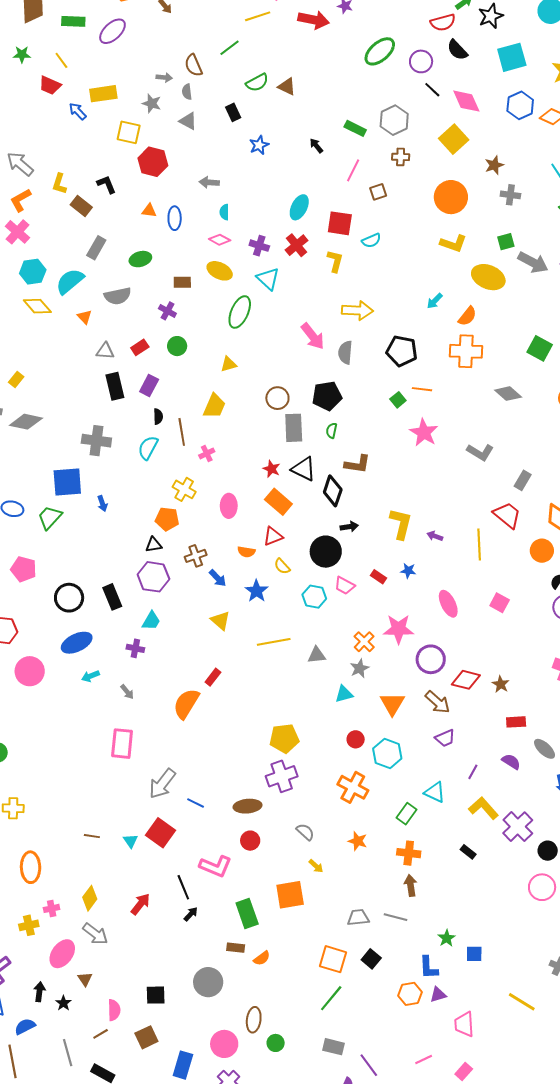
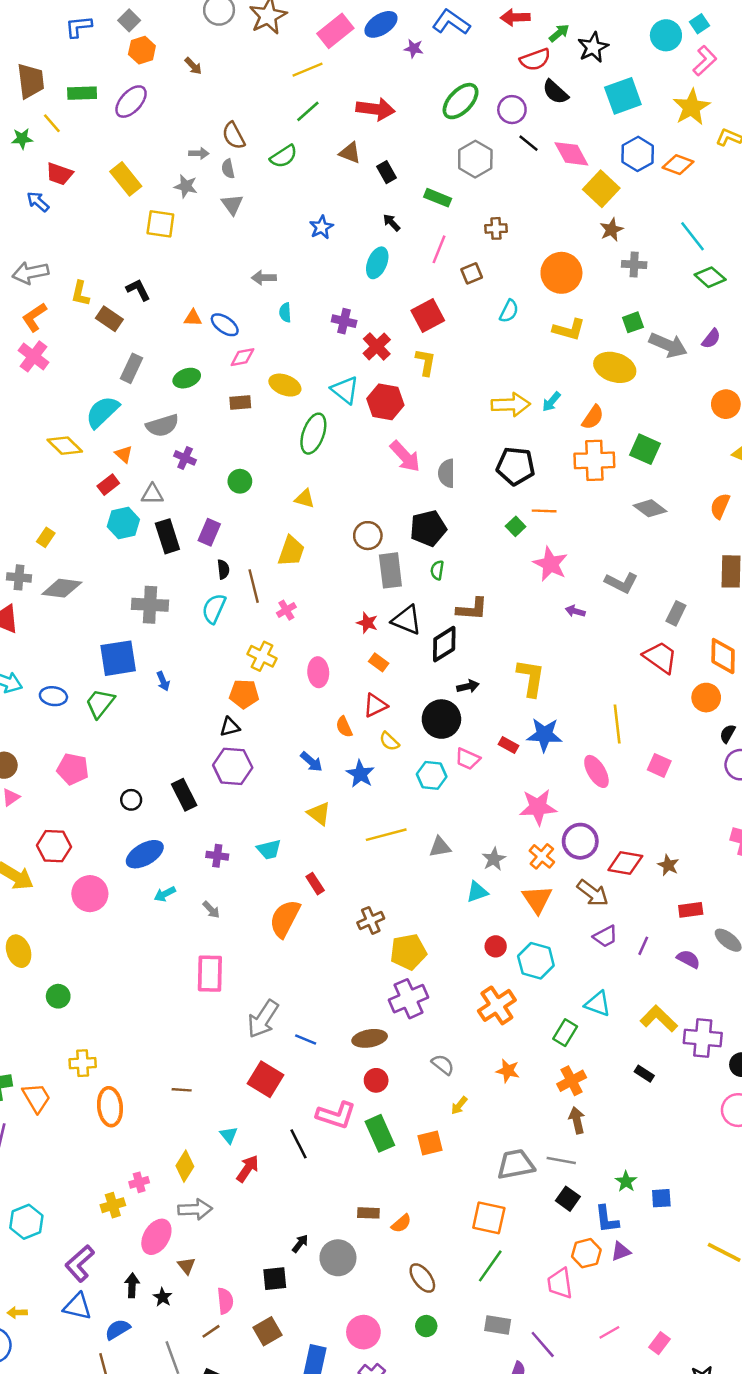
red arrow: (314, 20) -> (376, 109), moved
green line: (229, 48) -> (308, 111), moved
yellow line: (61, 60) -> (52, 123), moved
green semicircle: (257, 83) -> (284, 156), moved
yellow rectangle: (103, 94) -> (126, 179), turned 64
blue arrow: (78, 111) -> (38, 202), moved
black rectangle: (233, 112) -> (386, 172), moved
gray hexagon: (394, 120) -> (475, 159), moved
gray triangle: (188, 121) -> (232, 204), turned 30
yellow square: (454, 139) -> (601, 189), moved
red hexagon: (153, 162) -> (385, 402), moved
gray arrow: (20, 164) -> (30, 273), turned -48
cyan ellipse: (299, 207) -> (377, 263), moved
blue ellipse: (175, 218) -> (225, 325), turned -50
red square: (340, 223) -> (428, 316), turned -32
pink diamond: (220, 240) -> (242, 357), moved, turned -35
cyan semicircle: (371, 240) -> (509, 311), moved, turned -36
purple cross: (259, 246) -> (344, 321), moved
cyan hexagon: (33, 272) -> (123, 523), moved
yellow arrow: (357, 310) -> (511, 405), moved
purple cross: (167, 311) -> (185, 458), moved
red rectangle: (140, 347) -> (108, 485), moved
green square: (540, 348) -> (645, 449), moved
yellow triangle: (229, 364) -> (305, 499), turned 36
black diamond: (333, 491) -> (444, 644), turned 44
orange rectangle: (278, 502) -> (379, 662), size x0.6
purple arrow: (435, 536) -> (575, 611), moved
yellow line: (479, 544) -> (617, 724), moved
orange semicircle: (246, 552) -> (344, 727), turned 60
brown cross: (196, 556) -> (371, 920), moved
blue star: (408, 571) -> (544, 735), size x1.8
black circle: (69, 598) -> (131, 800), size x0.6
cyan trapezoid: (151, 621) -> (269, 849), moved, turned 50
orange cross: (364, 642) -> (542, 856), moved
red rectangle: (213, 677) -> (315, 884), turned -66
purple line: (473, 772) -> (643, 946), moved
orange cross: (353, 787) -> (497, 1005), turned 32
purple cross: (518, 827) -> (703, 1038), turned -36
cyan triangle: (131, 841) -> (229, 1135), moved
orange cross: (409, 853) -> (572, 1081), turned -30
yellow arrow: (316, 866) -> (459, 1105), turned 91
orange ellipse: (31, 867) -> (110, 1107), moved
orange square: (290, 895) -> (430, 1143), size x0.7
black arrow: (191, 914) -> (300, 1243), moved
green rectangle: (247, 914) -> (380, 1133), moved
gray trapezoid: (358, 917) -> (516, 1164), size x1.4
gray arrow: (95, 934) -> (195, 1209), turned -36
black square: (371, 959) -> (568, 1199), moved
brown ellipse: (254, 1020) -> (422, 1278), moved, turned -40
pink trapezoid: (464, 1024) -> (560, 1283), moved

